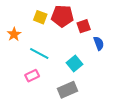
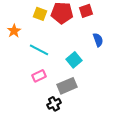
red square: (84, 26) -> (86, 11), moved
pink rectangle: (32, 76) -> (39, 76), moved

